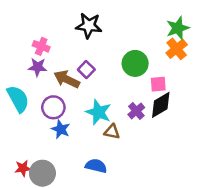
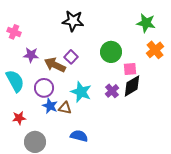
green star: (178, 28) -> (146, 23), turned 30
pink cross: (41, 46) -> (14, 32), moved
orange cross: (177, 49) -> (155, 50), moved
brown triangle: (112, 132) -> (65, 108), moved
red star: (23, 168) -> (19, 118), moved

